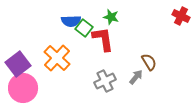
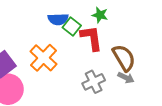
brown semicircle: (149, 62) -> (124, 58), moved, size x1.5
gray arrow: (136, 77) -> (126, 78), turned 77

